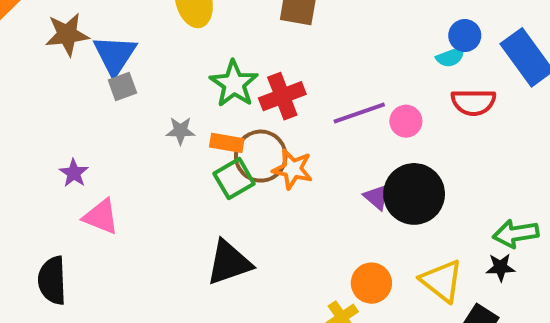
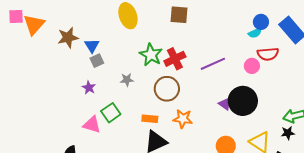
blue triangle: (115, 55) -> (92, 46), size x0.7
pink circle: (406, 121) -> (252, 66), moved
orange rectangle: (227, 143) -> (150, 119), moved
orange star: (293, 169) -> (183, 119), moved
purple star: (74, 173) -> (89, 88), moved
green square: (234, 179) -> (111, 113), moved

